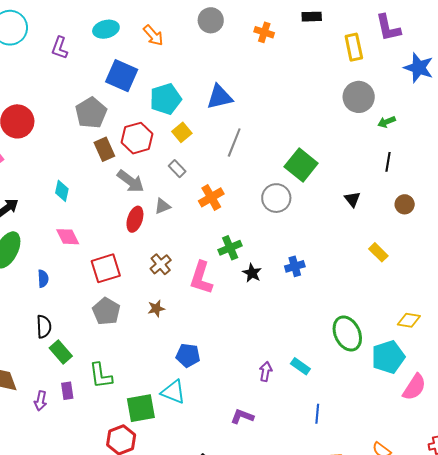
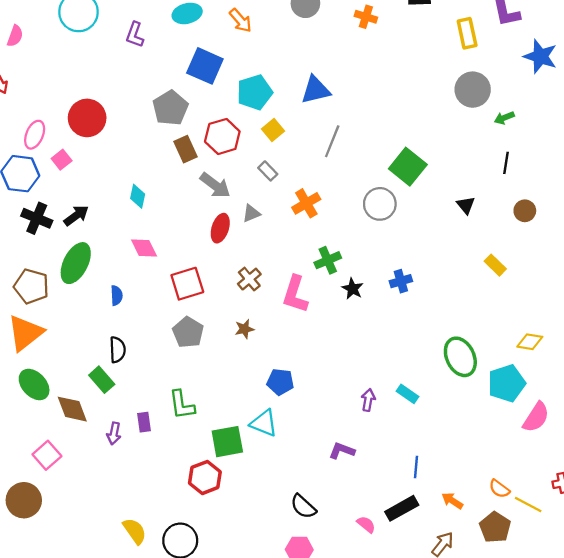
green rectangle: (61, 352) -> (102, 380), moved
blue line: (317, 414) -> (416, 467), moved

